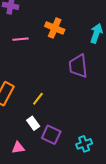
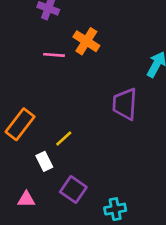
orange cross: (55, 28) -> (86, 41), moved
white rectangle: (33, 123) -> (44, 161), moved

